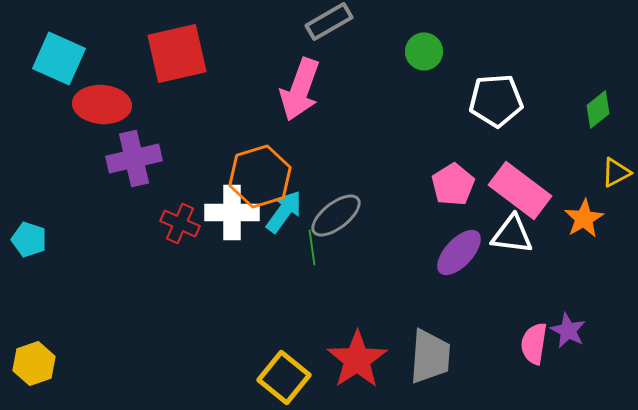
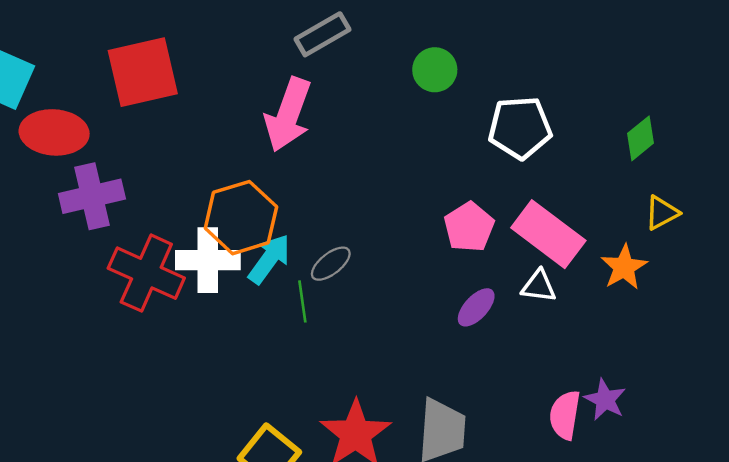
gray ellipse: (336, 216) -> (331, 264), size x0.7
red cross: (180, 224) -> (146, 273), size x1.6
white triangle: (512, 234) -> (539, 286), size x0.7
purple ellipse: (459, 252) -> (476, 307), size x0.7

